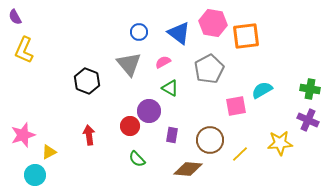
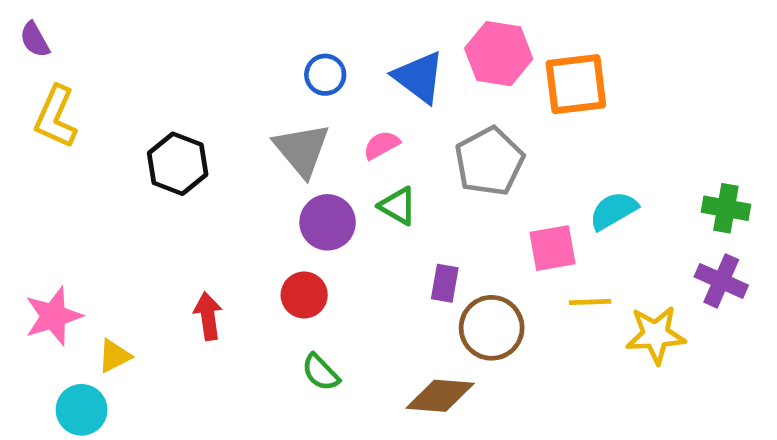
black hexagon: (87, 81) -> (178, 164), moved
purple circle: (149, 111) -> (328, 222), moved
purple rectangle: (172, 135) -> (445, 283), moved
yellow line: (240, 154) -> (590, 302), moved, turned 42

